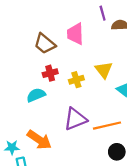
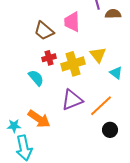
yellow cross: (76, 80) -> (73, 64), size x1.6
cyan semicircle: (36, 95) -> (36, 78), turned 72
orange line: (107, 126) -> (101, 106), turned -30

